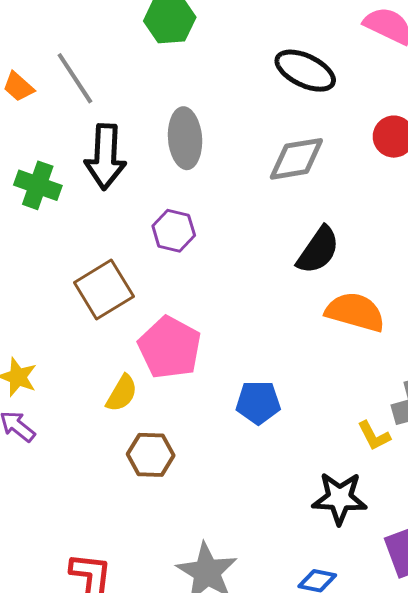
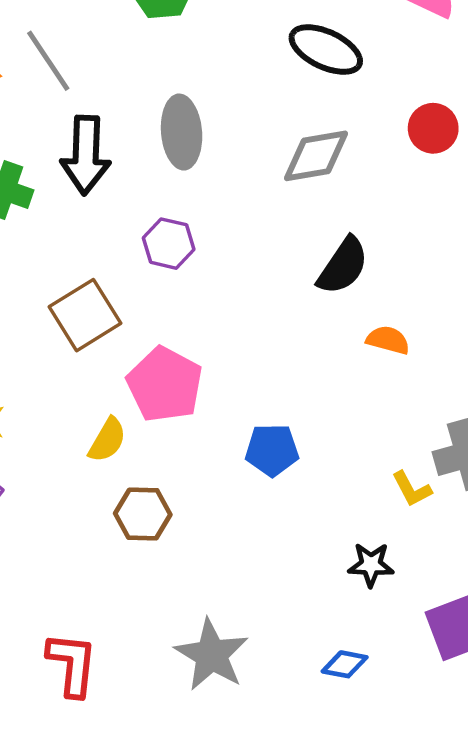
orange semicircle: (355, 312) -> (388, 340), size x0.6
black star: (340, 498) -> (371, 565), size x0.7

